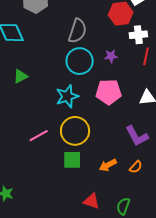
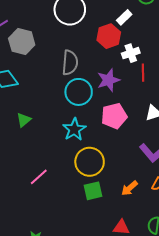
purple star: (111, 56) -> (108, 80), size x1.6
pink line: (39, 136) -> (39, 177), moved

